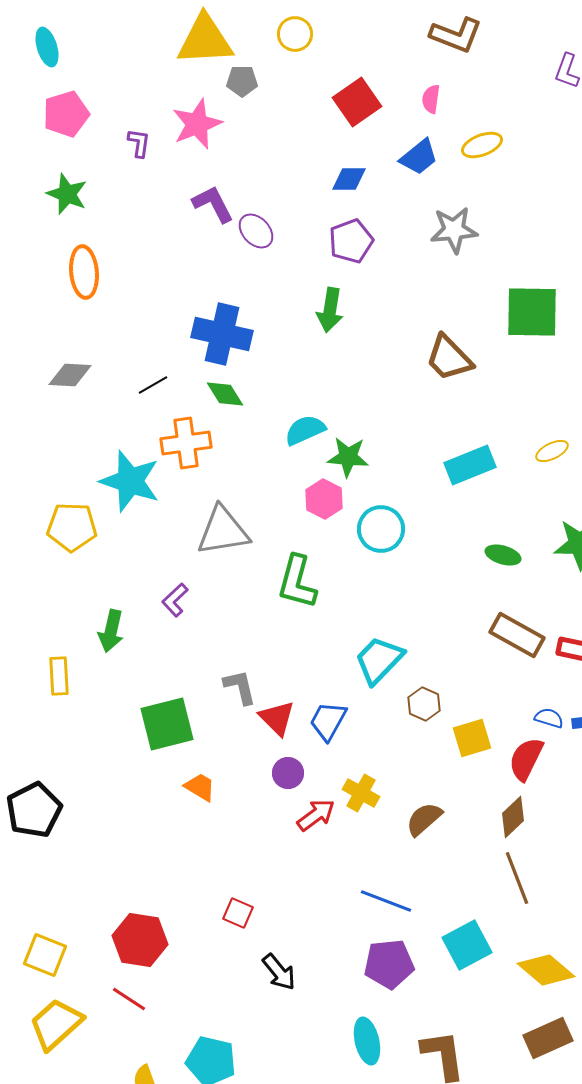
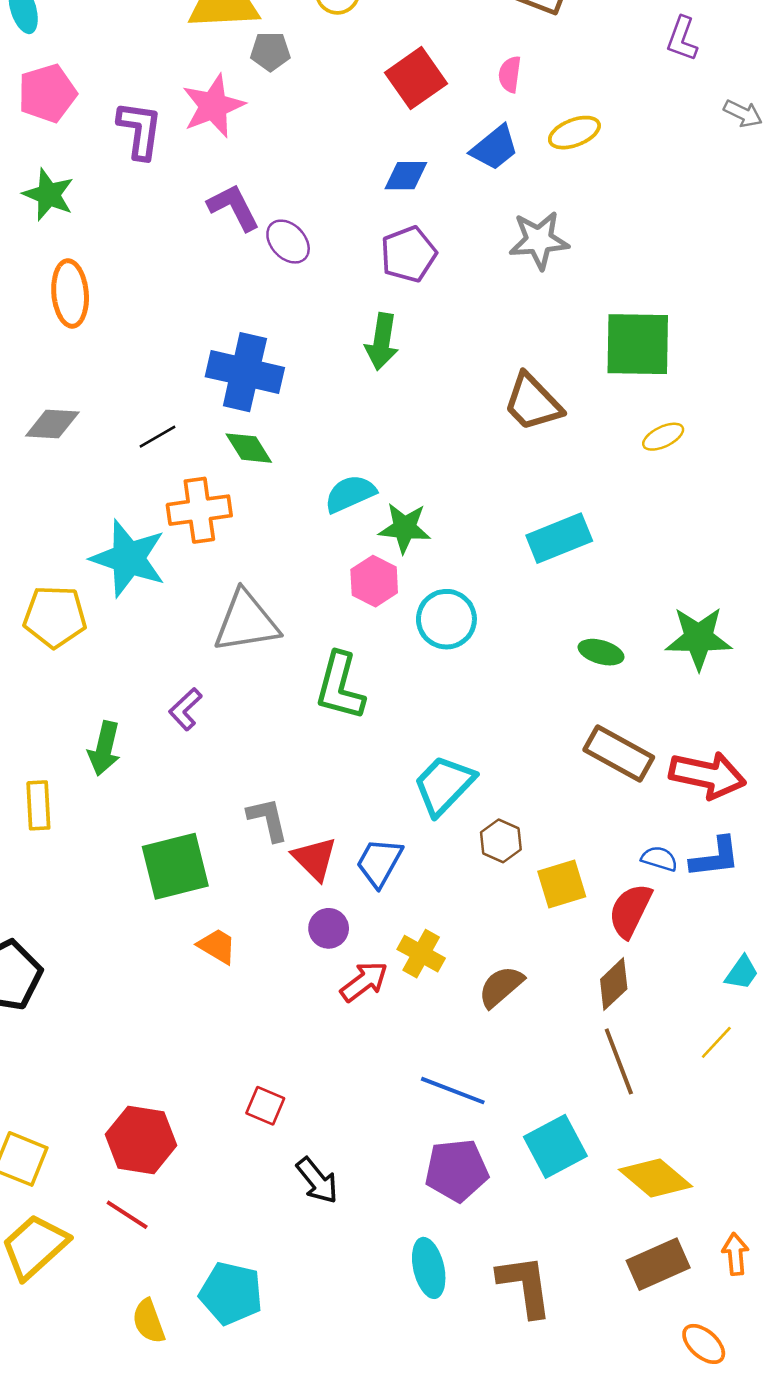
purple L-shape: (139, 143) -> (140, 130), size x1.6
yellow ellipse: (552, 451) -> (663, 437), moved

